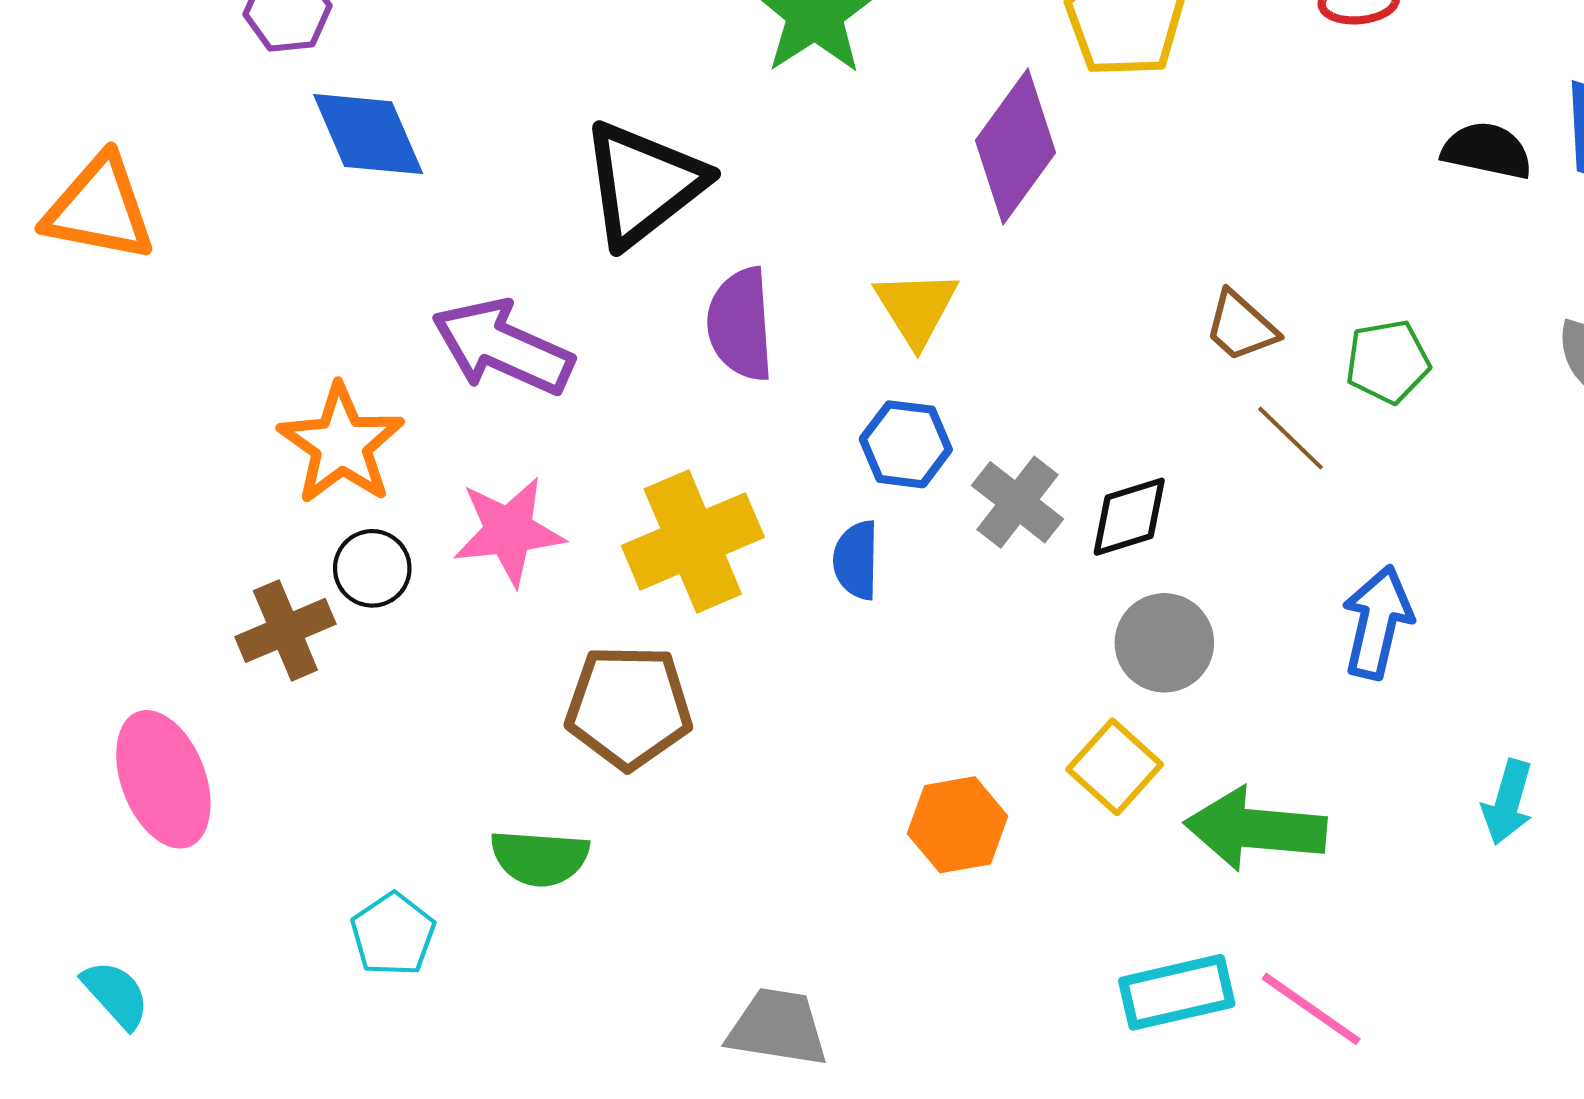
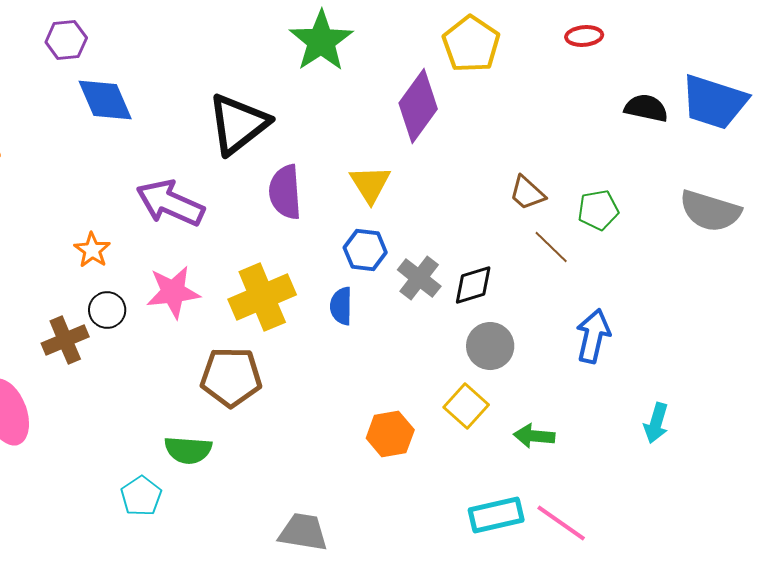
orange star: (341, 444) -> (92, 250), size x0.6
green arrow: (1255, 829) -> (534, 436), size x0.6
cyan pentagon: (393, 934) -> (141, 496), moved

